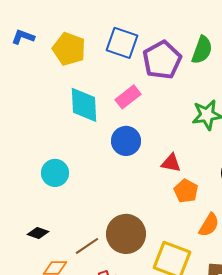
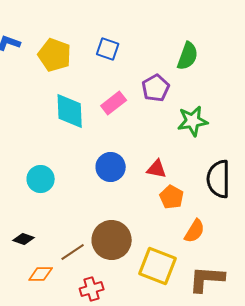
blue square: (122, 43) -> (108, 49), size x0.7
purple pentagon: (162, 60) -> (156, 88), moved, size x0.7
blue circle: (126, 141) -> (111, 167), moved

